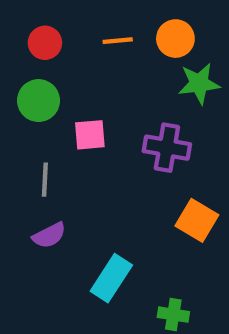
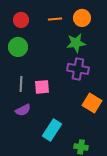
green star: (199, 83) -> (76, 43), moved
pink square: (90, 135) -> (42, 87), moved

